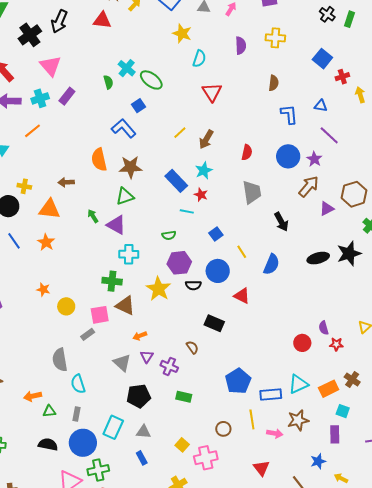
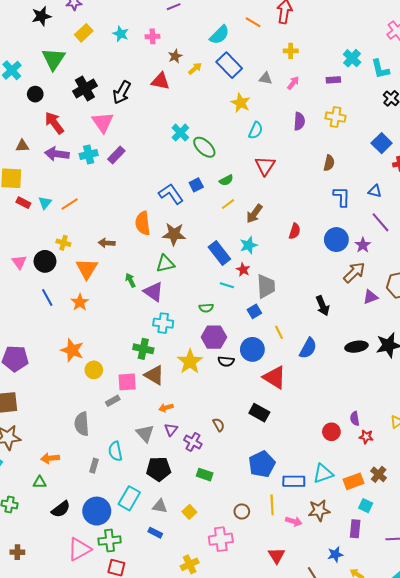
black arrow: (59, 21) -> (122, 92), moved
green semicircle: (108, 82) -> (226, 180), moved, turned 72
blue square: (139, 106) -> (196, 185), moved
orange line: (33, 131) -> (70, 204), moved
gray trapezoid: (252, 192) -> (266, 286), moved
orange triangle: (49, 209) -> (87, 269), turned 50
orange star: (43, 290) -> (72, 350), size x1.6
red triangle: (242, 296) -> (275, 377), size x1.4
black rectangle: (214, 323) -> (259, 413), moved
cyan semicircle: (78, 384) -> (115, 451), moved
green triangle: (49, 411) -> (40, 482), moved
gray rectangle: (76, 414) -> (94, 466), moved
black semicircle: (48, 444) -> (61, 509), turned 126
yellow square: (182, 445) -> (189, 512), moved
blue rectangle: (142, 458) -> (155, 533), turned -40

